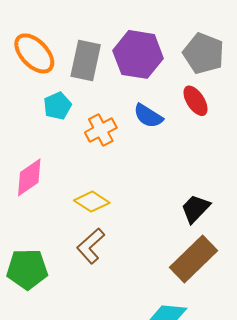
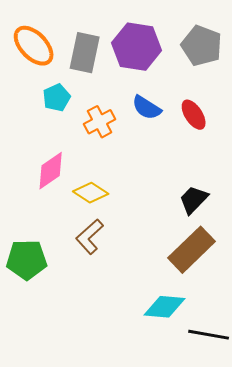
red ellipse: (196, 101) -> (194, 115), moved
pink diamond: (29, 177) -> (51, 171), moved

